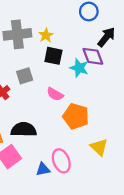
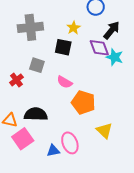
yellow star: (46, 35) -> (73, 28), moved
cyan star: (79, 68) -> (115, 57), moved
gray square: (25, 76) -> (37, 65), turned 35

